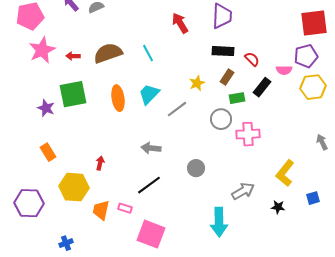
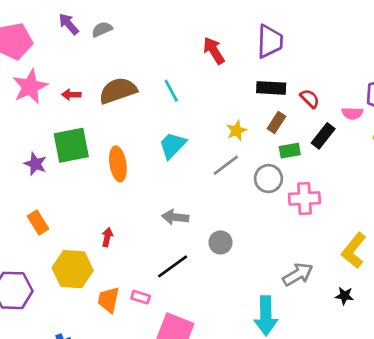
orange ellipse: (118, 98) -> (118, 164), moved
gray line: (177, 109) -> (226, 165), moved
gray circle: (196, 168) -> (220, 242), moved

